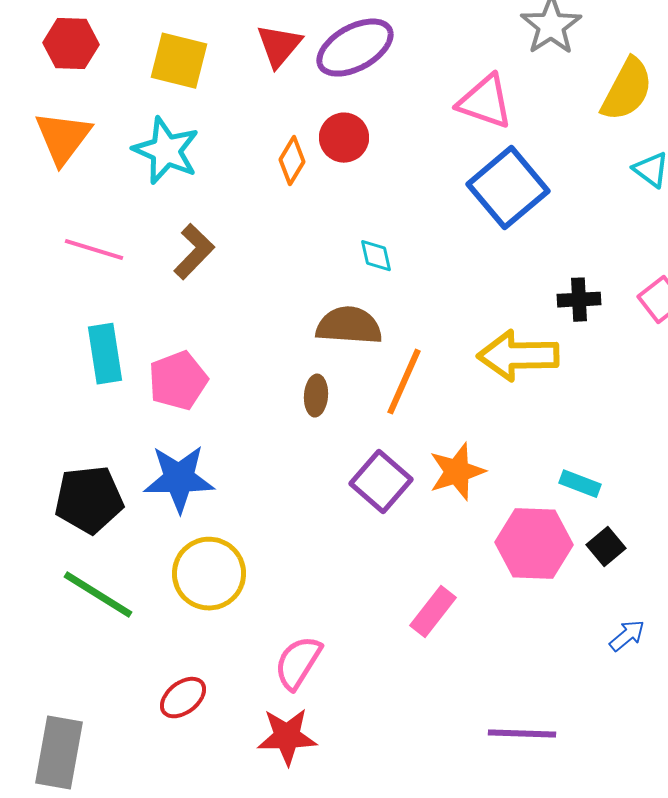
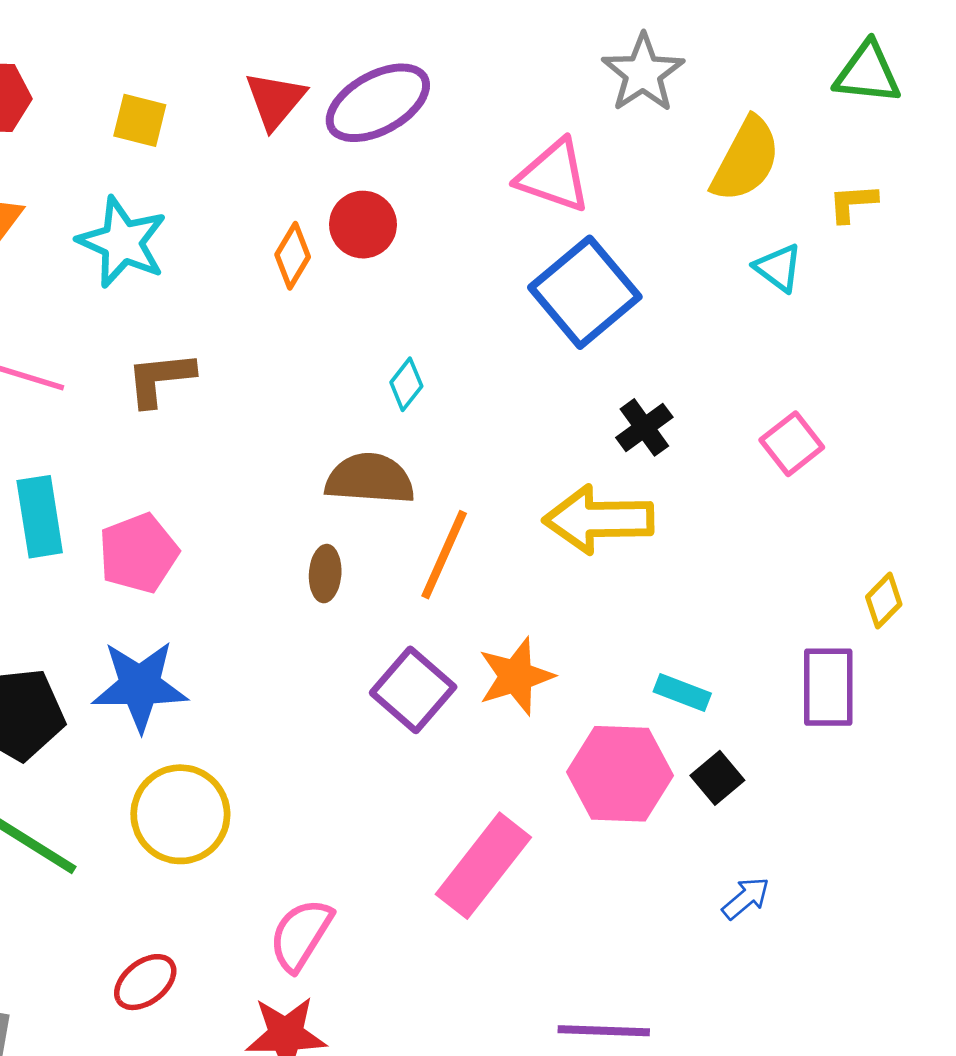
yellow square: (179, 61) -> (140, 120), size x0.7
brown L-shape: (194, 252) -> (160, 379), turned -140
cyan diamond: (376, 256) -> (406, 384), turned 51
black cross: (579, 300) -> (644, 427), moved, turned -33
pink rectangle: (433, 612) -> (483, 866), size x1.5

